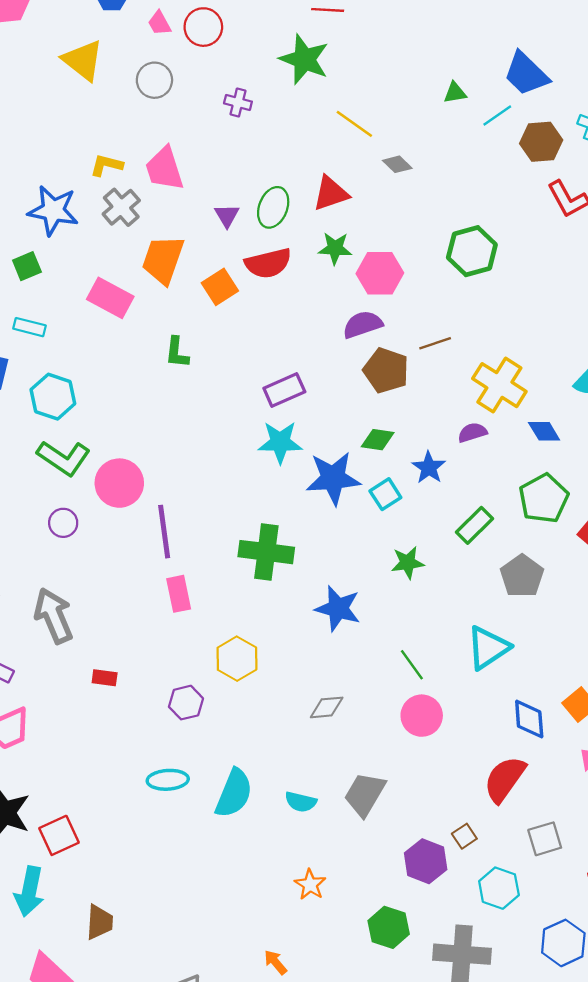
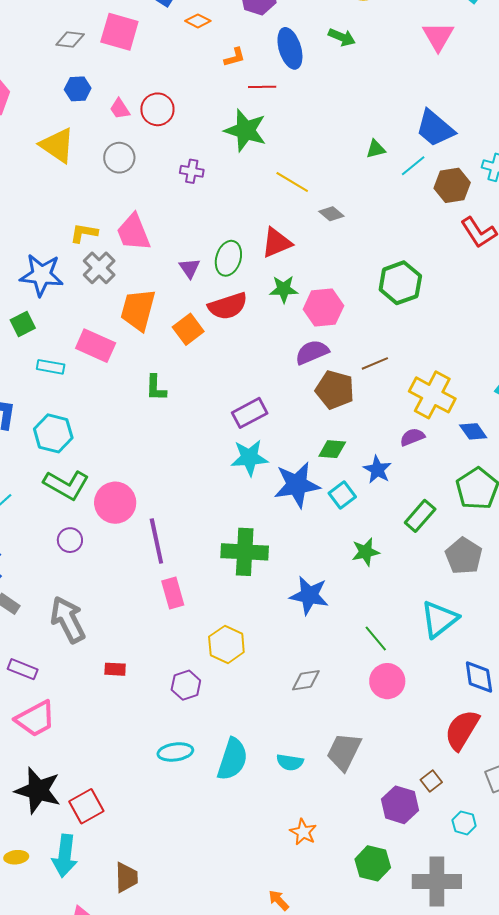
cyan rectangle: (29, 327) -> (51, 367), moved
cyan hexagon: (499, 888) -> (464, 823), size x0.7

